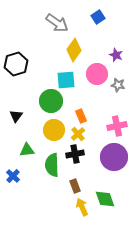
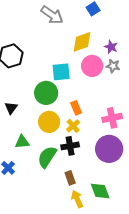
yellow diamond: (74, 50) -> (82, 42), moved, turned 35
gray star: (118, 85) -> (113, 66), moved
green semicircle: (52, 165) -> (47, 157), turned 35

